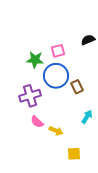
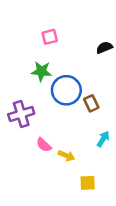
pink square: (58, 51) -> (50, 37), moved
purple cross: (30, 96) -> (21, 114), moved

